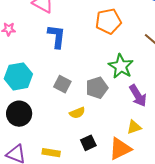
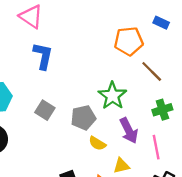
orange pentagon: (108, 21) -> (129, 41), moved
yellow semicircle: (77, 113) -> (97, 143), moved, turned 49

